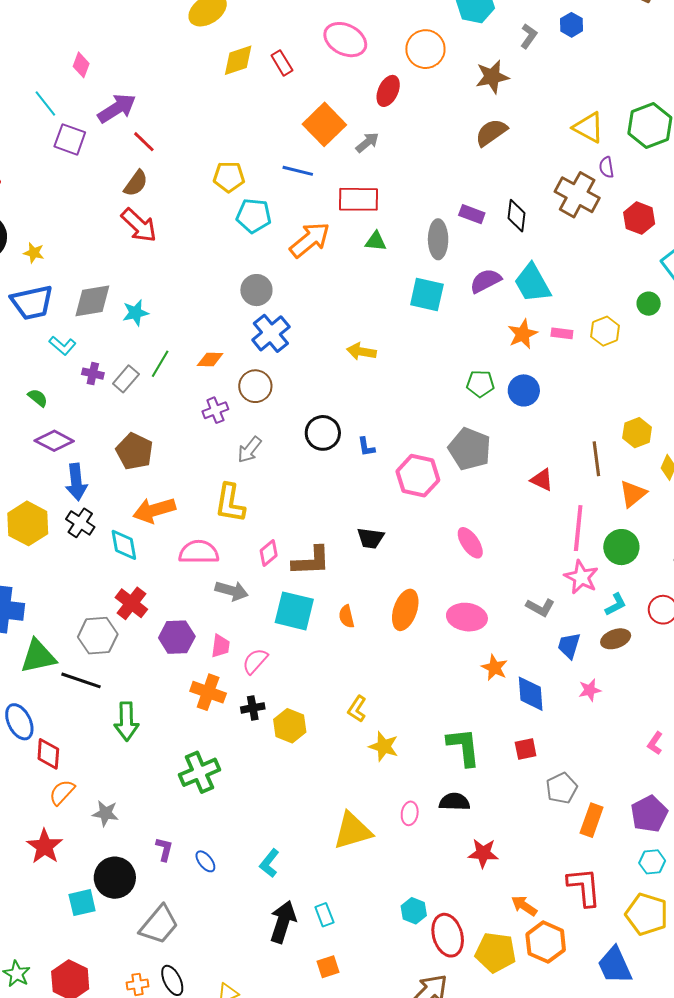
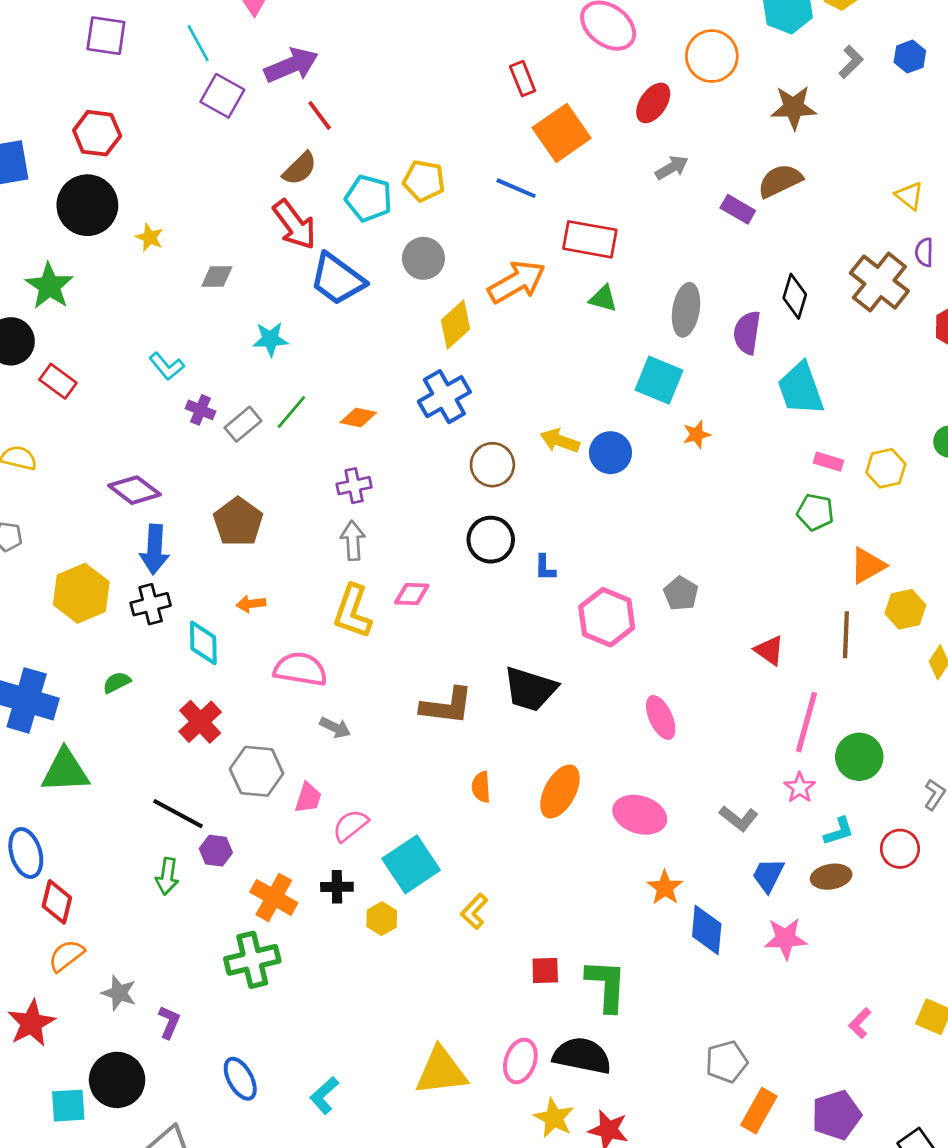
yellow diamond: (238, 60) -> (455, 325), moved, turned -33
red rectangle: (282, 63) -> (523, 79), moved
yellow triangle: (588, 127) -> (909, 196), size x0.7
gray arrow: (367, 142) -> (672, 168), moved
purple rectangle: (472, 214) -> (738, 209), moved
cyan pentagon: (254, 216) -> (369, 198), moved
purple semicircle: (486, 281) -> (747, 333), moved, turned -64
gray circle: (256, 290) -> (423, 258), moved
gray diamond: (92, 301) -> (217, 276), moved, size x0.6
blue trapezoid: (32, 303) -> (337, 279), moved, turned 39
orange star: (523, 334) -> (697, 435), moved, size x0.7
green pentagon: (480, 384) -> (815, 512), moved
brown circle: (255, 386) -> (492, 465), moved
blue circle: (524, 390) -> (610, 453), moved
green semicircle: (38, 398) -> (117, 682), moved, turned -75
gray pentagon: (470, 449) -> (681, 593), size x0.6
gray arrow: (249, 450) -> (353, 541), moved, turned 128
orange triangle: (633, 494) -> (868, 566), moved
orange arrow: (154, 510) -> (251, 604), size x0.5
black cross: (80, 523) -> (151, 604), turned 32
black trapezoid: (371, 538) -> (530, 689), size x1.5
pink diamond: (269, 553) -> (412, 594), moved, turned 32
pink star: (581, 577) -> (800, 788), size x0.7
gray arrow: (232, 591) -> (335, 727), size x0.7
cyan square: (294, 611) -> (411, 864), moved, turned 33
gray hexagon: (98, 636) -> (257, 771), moved
purple hexagon: (177, 637) -> (216, 851), moved, size x0.7
black line: (81, 680) -> (178, 814), moved
pink star: (590, 690) -> (786, 939), size x1.4
orange cross: (208, 692) -> (274, 897), moved
green arrow: (126, 721) -> (167, 876), size x0.7
yellow hexagon: (290, 726) -> (382, 919), size x0.7
yellow star: (384, 746) -> (554, 1118), moved
red square: (526, 749) -> (545, 971), moved
black semicircle: (454, 802) -> (582, 1056), size x1.4
pink ellipse: (410, 813) -> (520, 1061), size x1.4
purple L-shape: (164, 849) -> (169, 1022), moved
blue ellipse: (205, 861) -> (240, 1079), size x1.4

